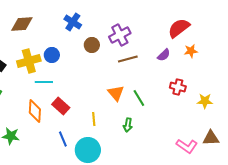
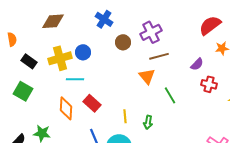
purple semicircle: (164, 55) -> (197, 64), moved
orange triangle: (116, 93) -> (147, 76), moved
green arrow: (128, 125) -> (148, 122), moved

